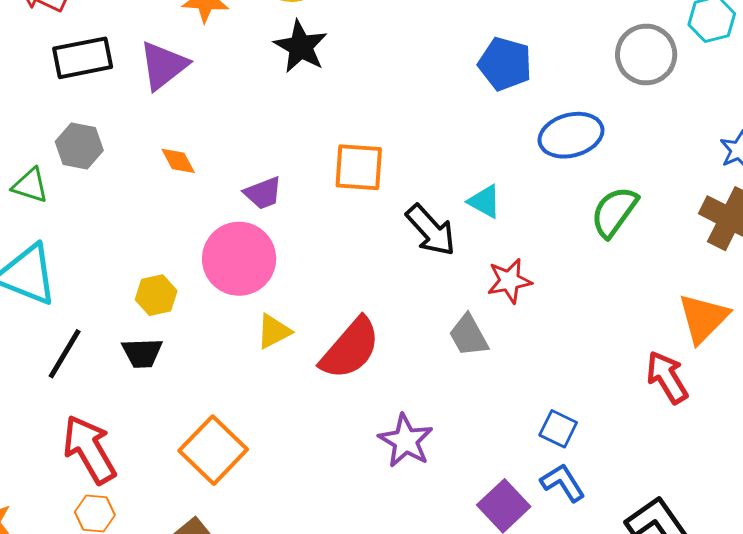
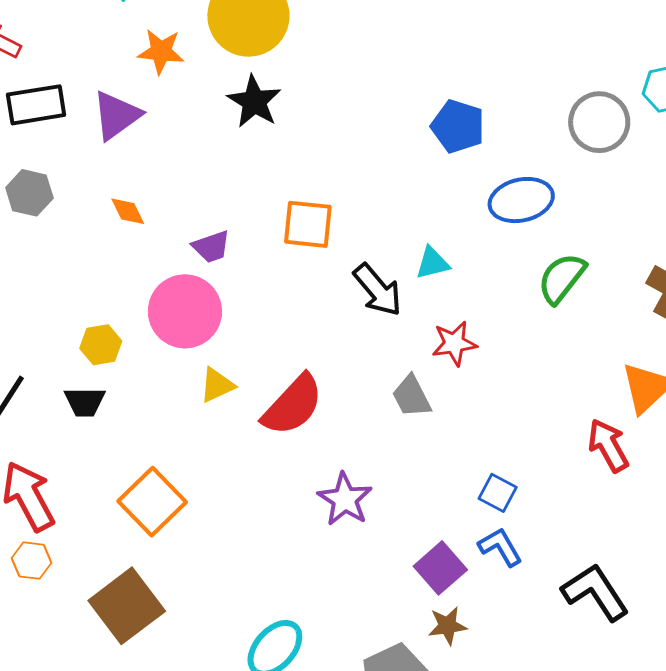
cyan triangle: (485, 201) -> (432, 263), turned -45

